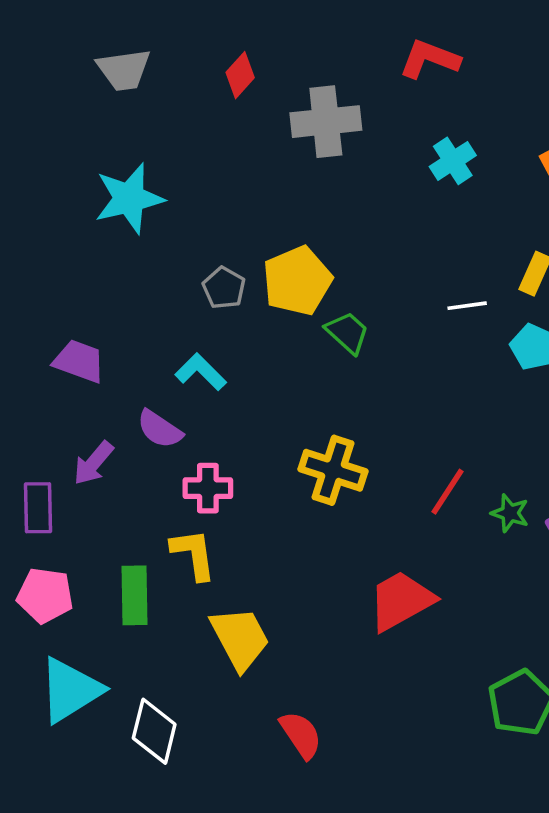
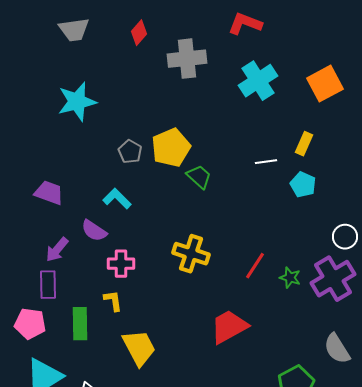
cyan cross: (453, 161) -> (258, 81), size x1.5
purple rectangle: (38, 508) -> (48, 285), moved
yellow L-shape: (194, 554) -> (113, 301), size x0.7

